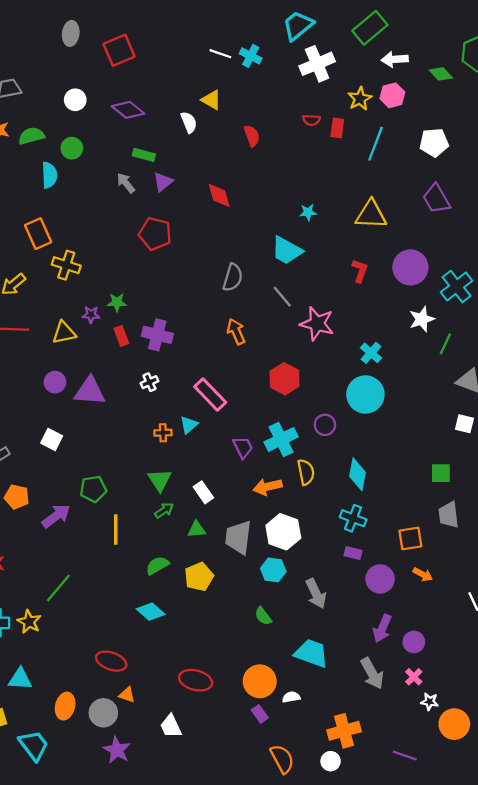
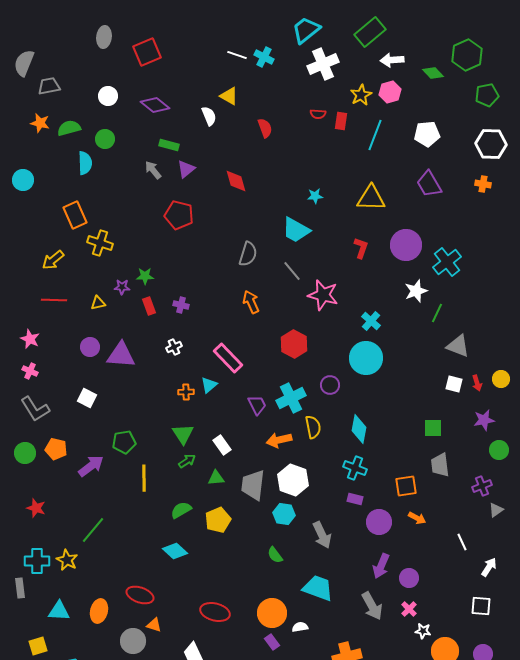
yellow triangle: (64, 333) -> (98, 303), size x0.7
purple cross: (157, 335) -> (181, 305), size x0.6
orange ellipse: (65, 706) -> (99, 611), moved

